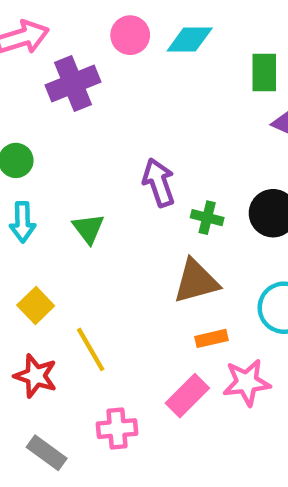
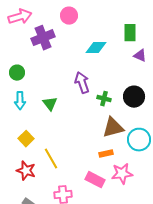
cyan diamond: (190, 40) -> (96, 48), moved
brown triangle: (196, 281) -> (113, 128), moved
pink rectangle: (187, 396) -> (95, 180), turned 72

